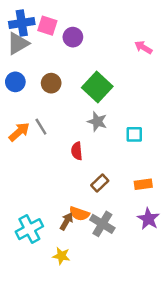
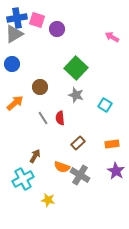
brown circle: (51, 83) -> (40, 87), moved
gray line: (41, 127) -> (43, 118), moved
cyan square: (134, 134) -> (105, 105), turned 32
brown arrow: (67, 221) -> (35, 156), moved

